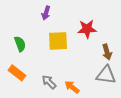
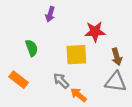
yellow square: (58, 41) -> (76, 55), moved
green semicircle: (20, 44) -> (32, 48), moved
gray arrow: (49, 82) -> (61, 81), moved

